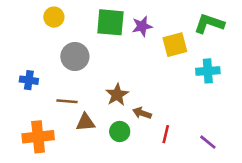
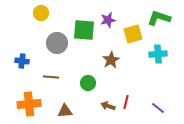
green square: (110, 22) -> (84, 30), moved
brown star: (117, 95) -> (111, 60), moved
brown arrow: (142, 113) -> (108, 106), moved
brown triangle: (85, 122) -> (65, 111), moved
green circle: (120, 132) -> (88, 83), moved

